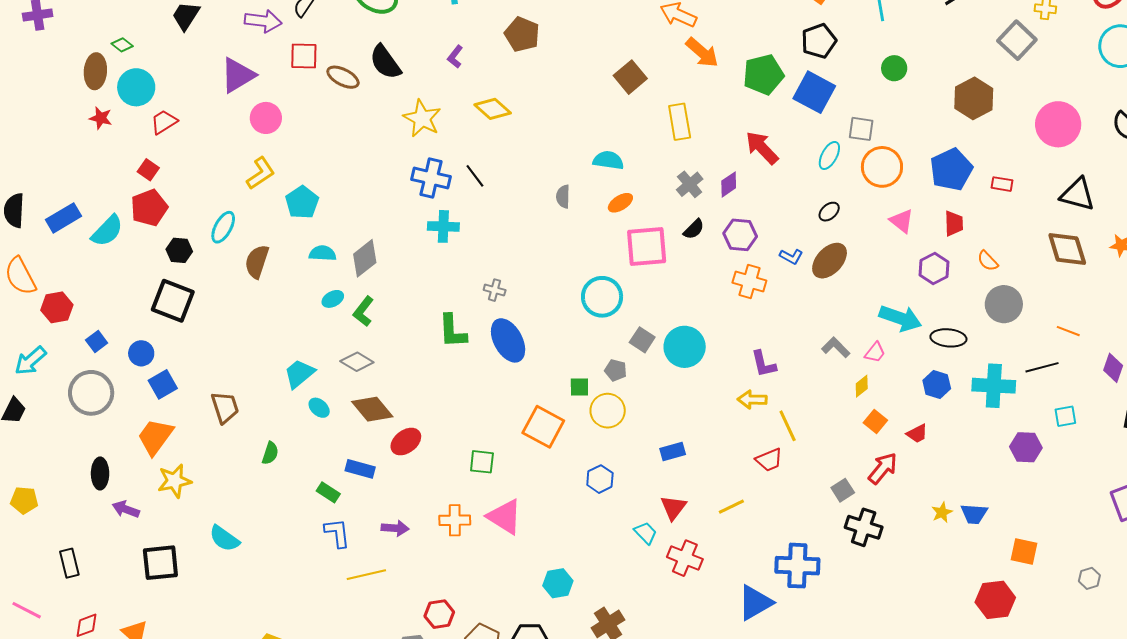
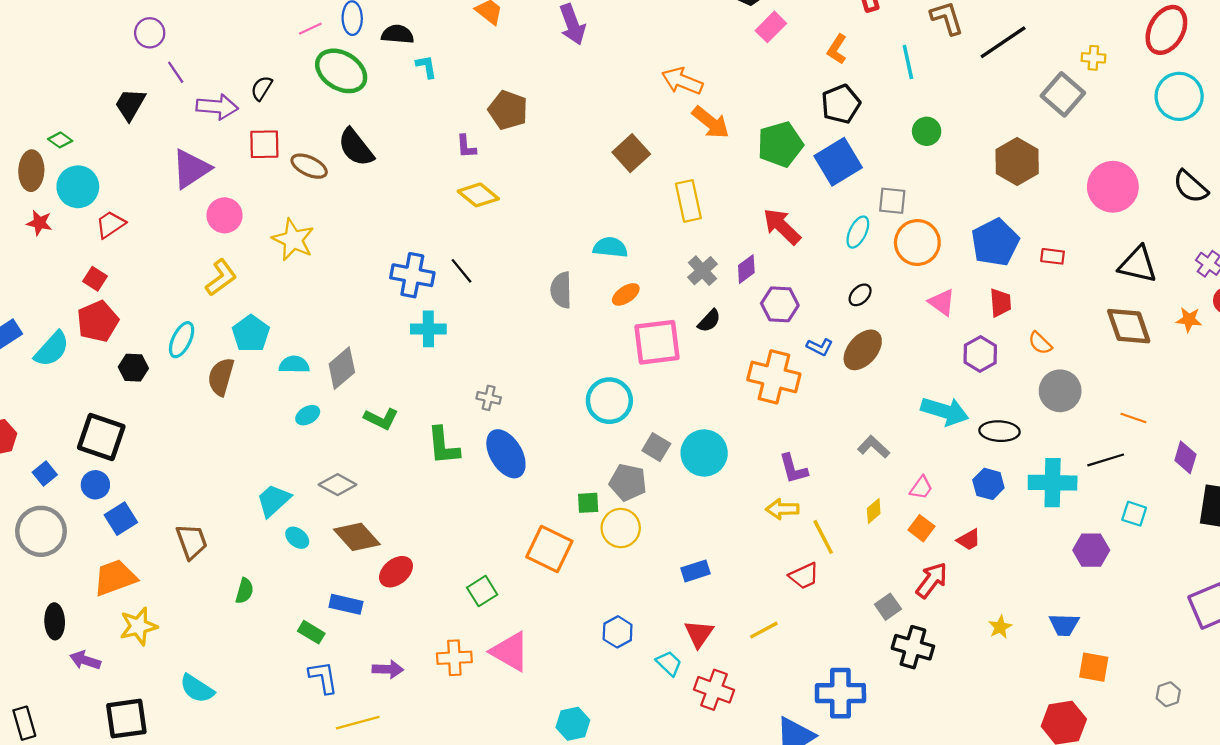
purple L-shape: (455, 57) -> (466, 146), moved, turned -40
blue square: (814, 92) -> (838, 162), turned 33
yellow star: (422, 118) -> (293, 240), moved
gray semicircle: (563, 197) -> (561, 290), size x1.4
cyan pentagon: (302, 202) -> (251, 334), moved
purple hexagon: (740, 235) -> (780, 304), moved
orange cross: (749, 282) -> (774, 377), size x1.4
black square: (173, 301) -> (101, 437), moved
green L-shape: (363, 311) -> (381, 419), moved, turned -100
pink trapezoid: (875, 352) -> (921, 488), moved
gray pentagon: (616, 370) -> (628, 482), size x1.5
yellow diamond: (862, 386) -> (874, 511), moved
cyan square: (1065, 416) -> (1134, 514), turned 30
orange trapezoid: (155, 437) -> (115, 578), turned 36
green square: (482, 462) -> (482, 591), turned -36
blue hexagon: (600, 479) -> (618, 632), moved
blue trapezoid: (974, 514) -> (1064, 625), moved

